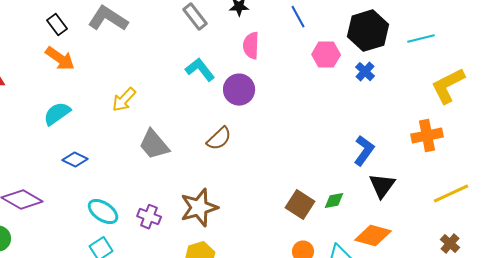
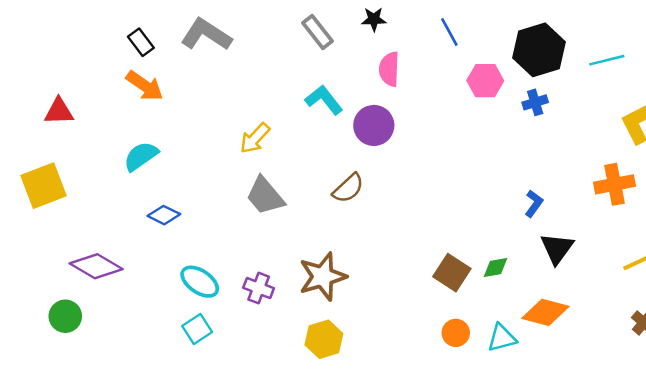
blue cross: (365, 72) -> (535, 102), turned 30
yellow arrow: (124, 100) -> (255, 138), moved
blue L-shape: (364, 151) -> (534, 204), size x0.7

